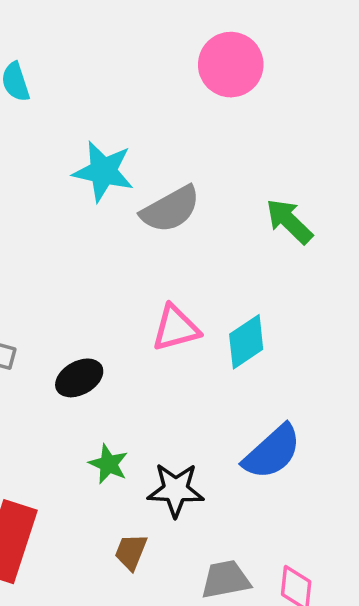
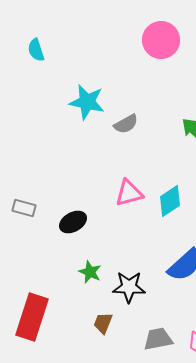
gray semicircle: (170, 209) -> (126, 124), size x0.7

